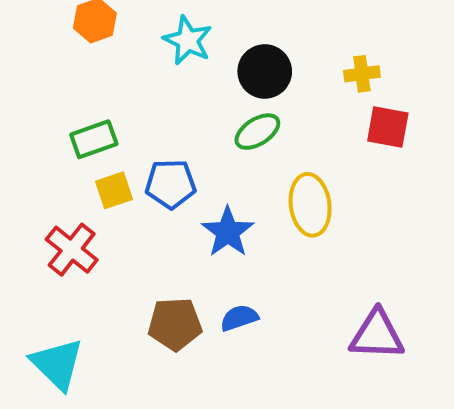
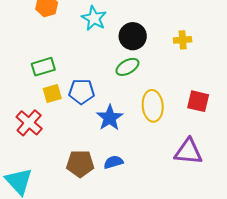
red square: (388, 127) -> (198, 101), moved
purple triangle: (377, 335) -> (188, 152), moved

